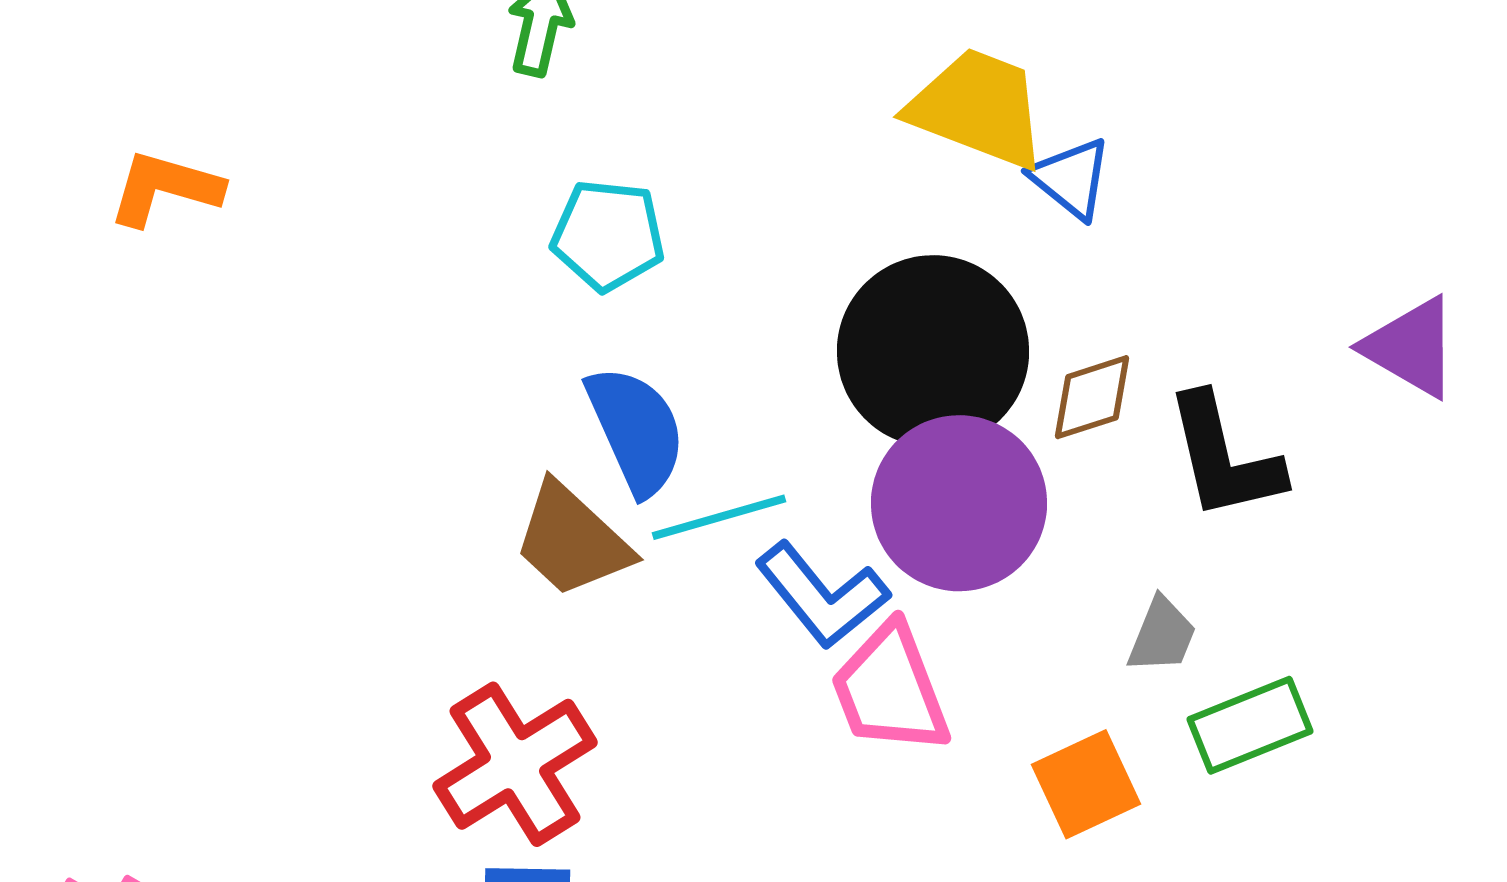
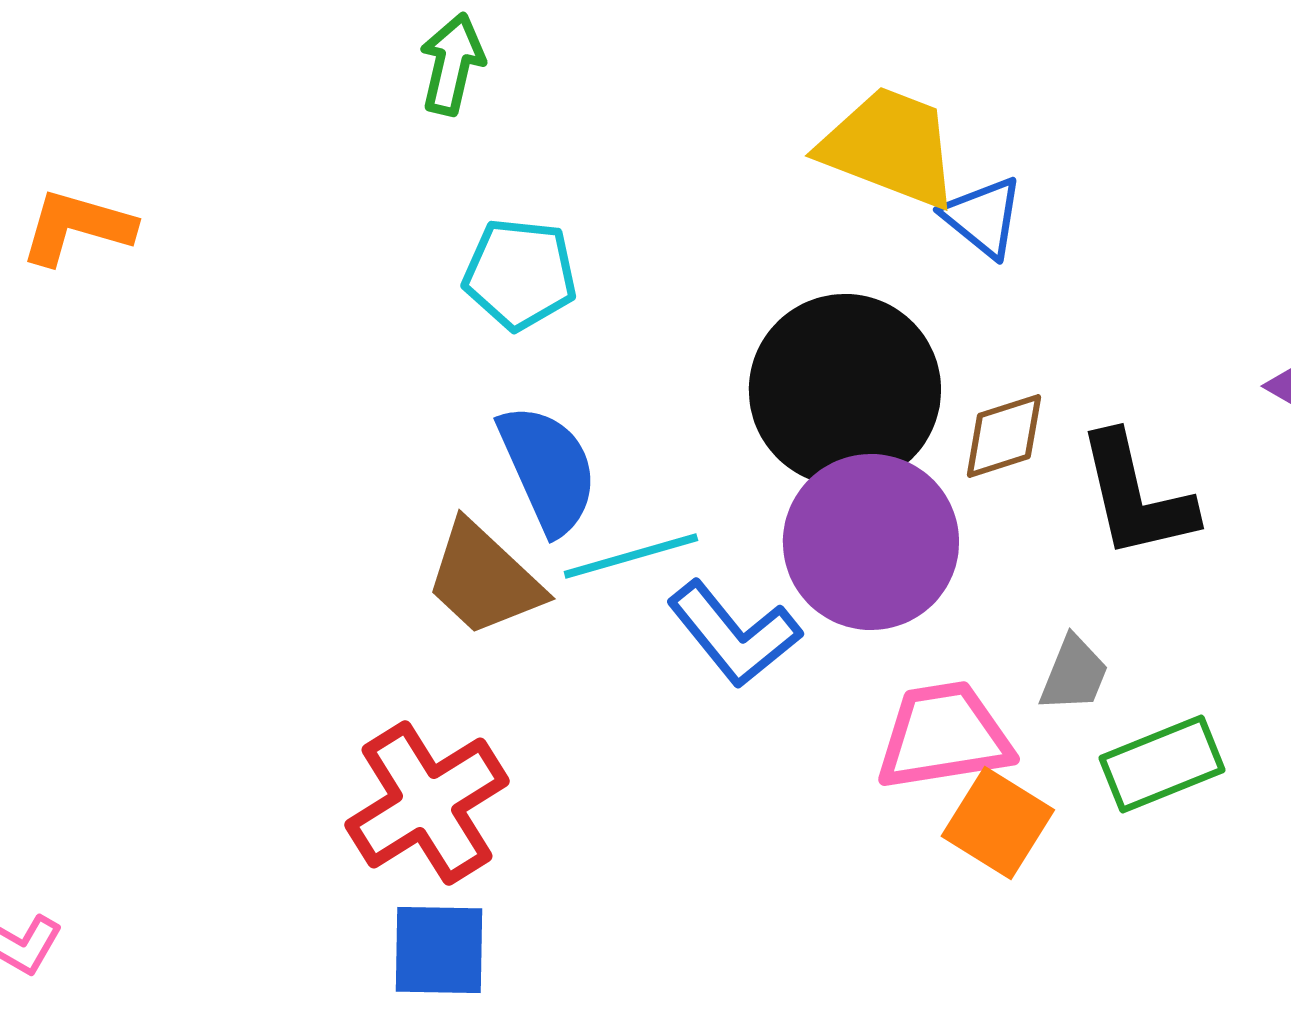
pink trapezoid: (890, 689) -> (944, 736), moved, turned 102
orange square: (1086, 784) -> (998, 823), turned -33

